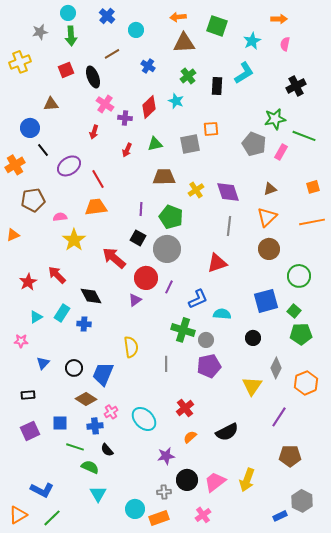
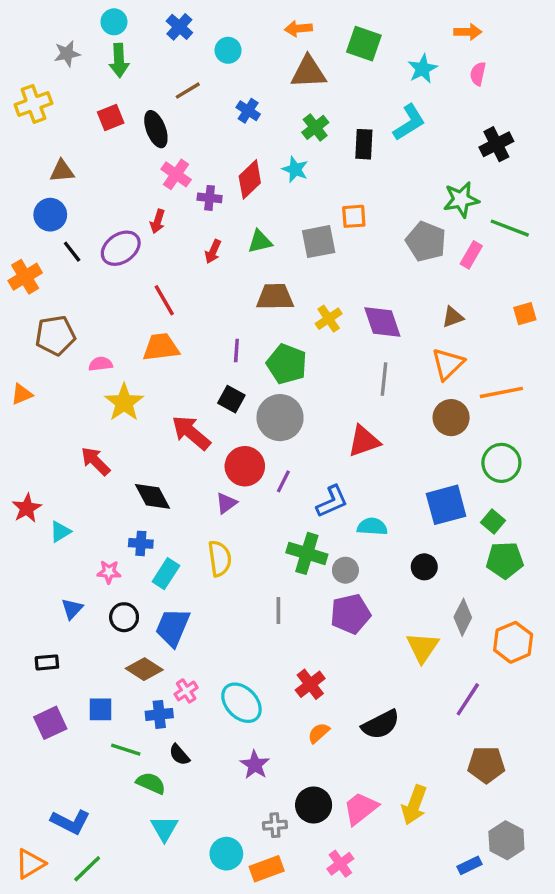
brown triangle: (51, 104) -> (62, 171), moved
purple ellipse: (69, 166) -> (121, 248), moved
orange line: (312, 222) -> (501, 392), moved
red star: (28, 282) -> (27, 508), moved
cyan rectangle: (62, 313) -> (166, 574), moved
pink star: (21, 341) -> (109, 572), moved
yellow semicircle: (131, 347) -> (220, 558), moved
purple star: (166, 456) -> (255, 765), moved, turned -30

